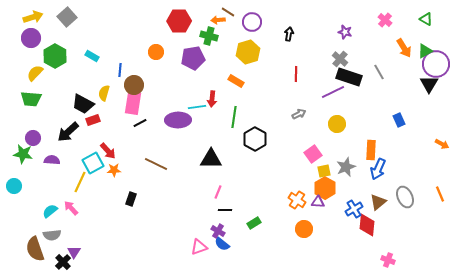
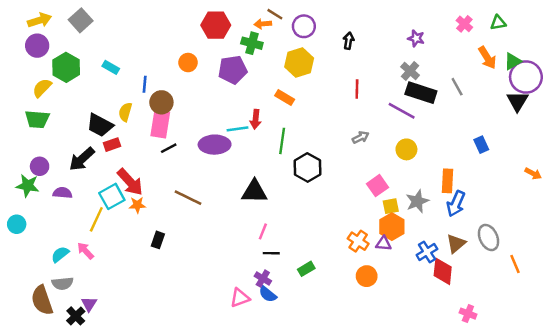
green triangle: (426, 19) -> (498, 23), moved, turned -40
purple line: (333, 92) -> (402, 111), turned 55
red arrow: (108, 151) -> (130, 182), size x1.4
orange line: (440, 194) -> (515, 264), moved

